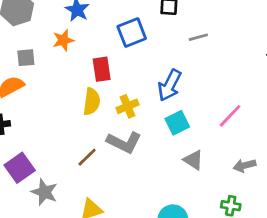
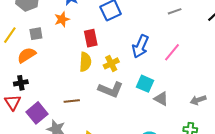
gray line: (198, 37) -> (175, 11), moved
pink line: (230, 116) -> (172, 52), moved
cyan square: (177, 123) -> (145, 84), moved, turned -36
brown line: (87, 157) -> (72, 101), moved, turned 42

